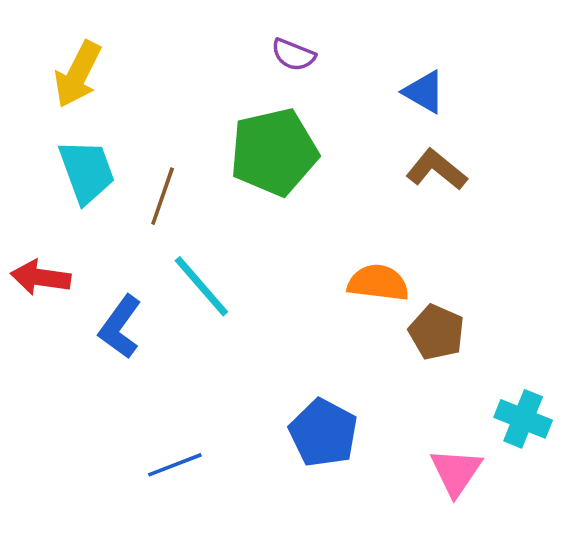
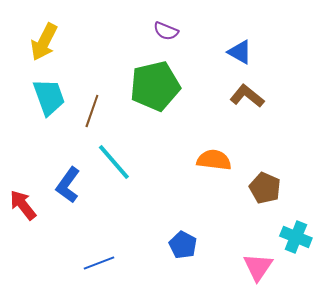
red arrow: (41, 277) -> (23, 205), moved, turned 44
brown pentagon: (436, 332) -> (265, 188), moved
blue pentagon: (323, 433) -> (183, 245), size x0.7

